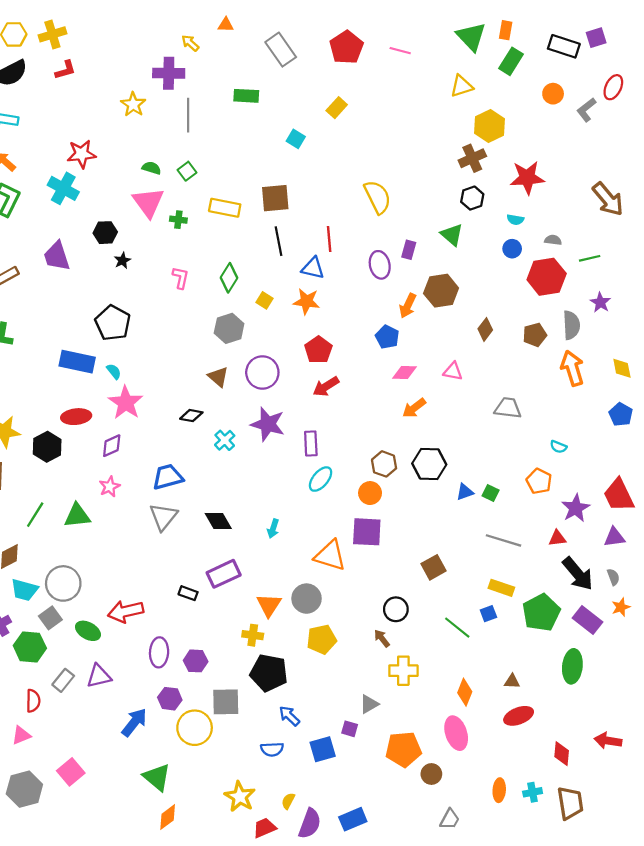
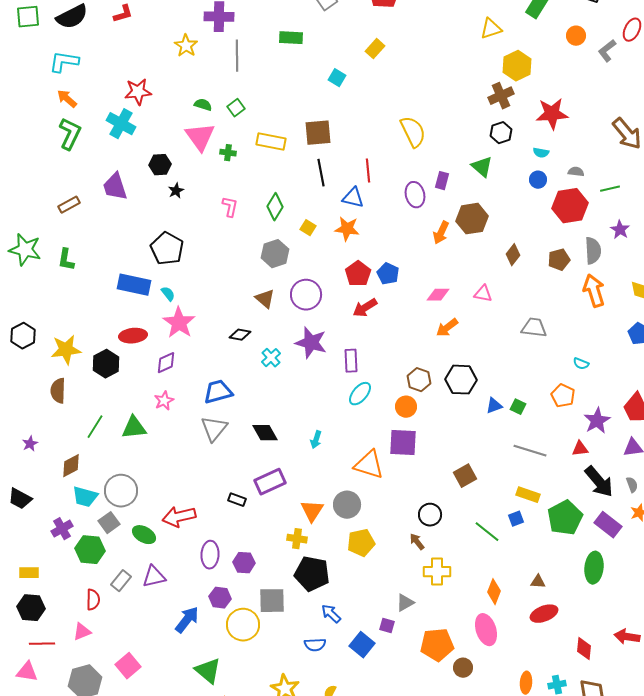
blue pentagon: (387, 337) -> (388, 274), moved
blue square: (323, 749) -> (362, 645), turned -35

